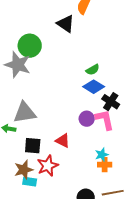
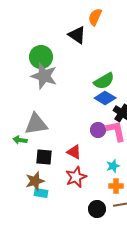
gray star: (18, 65) -> (44, 76), moved
green semicircle: (93, 70) -> (104, 81), size x1.5
orange cross: (105, 165) -> (116, 186), moved
red star: (48, 166) -> (76, 177), moved

